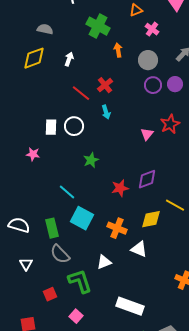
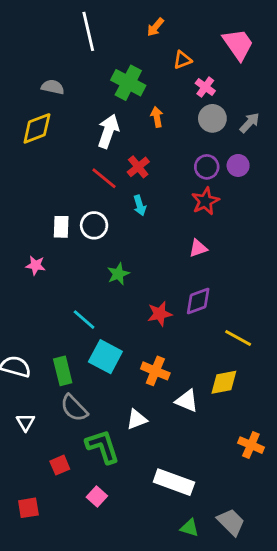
white arrow: (69, 59) -> (108, 131), moved, size x1.6
gray circle: (148, 60) -> (212, 118), moved
red star: (170, 124) -> (205, 201), moved
pink triangle: (147, 134) -> (198, 248), moved, turned 32
yellow diamond: (151, 219) -> (224, 382), moved

